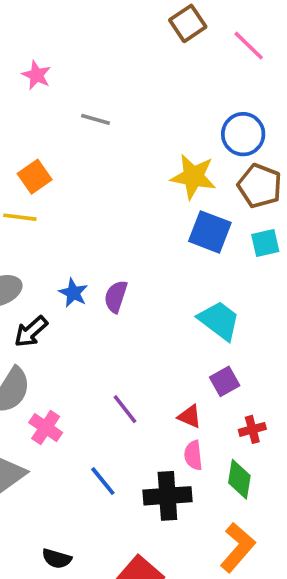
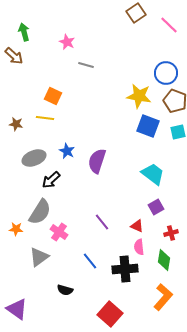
pink star: (36, 75) -> (67, 42), moved
orange square: (35, 177) -> (53, 96), turned -30
blue star: (73, 293) -> (67, 151), moved
purple semicircle: (116, 297) -> (97, 161), size x1.4
black semicircle: (57, 559) -> (65, 290), moved

